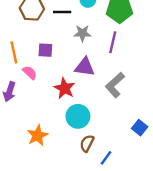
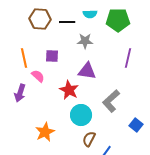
purple line: (113, 42) -> (128, 58), moved
gray L-shape: (115, 85) -> (111, 101), moved

